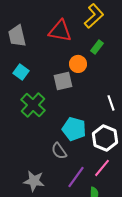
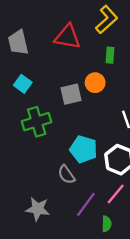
green rectangle: (97, 47) -> (110, 55), turned -32
orange circle: (78, 64) -> (95, 83), moved
green cross: (33, 105) -> (37, 122), turned 30

